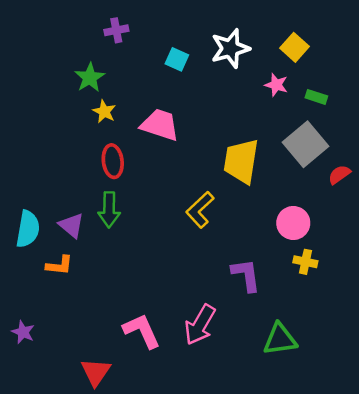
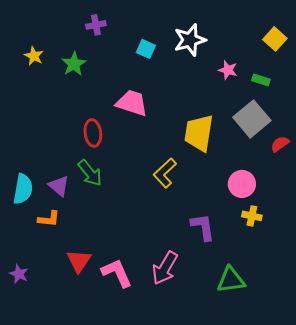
yellow square: (294, 47) -> (275, 39), moved
yellow star: (104, 112) -> (34, 56), moved
green arrow: (109, 210) -> (90, 173), turned -40
red triangle: (96, 372) -> (79, 261), moved

